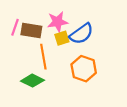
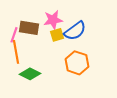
pink line: (15, 27) -> (14, 35), moved
orange line: (43, 57) -> (16, 52), moved

